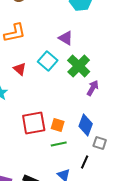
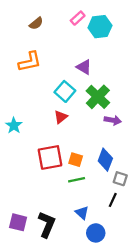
red triangle: (20, 69) -> (61, 117), moved, turned 40
purple arrow: (93, 88) -> (113, 120), turned 70
black line: (85, 162) -> (113, 200), moved

